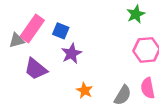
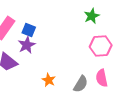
purple star: (71, 54) -> (27, 45), moved

